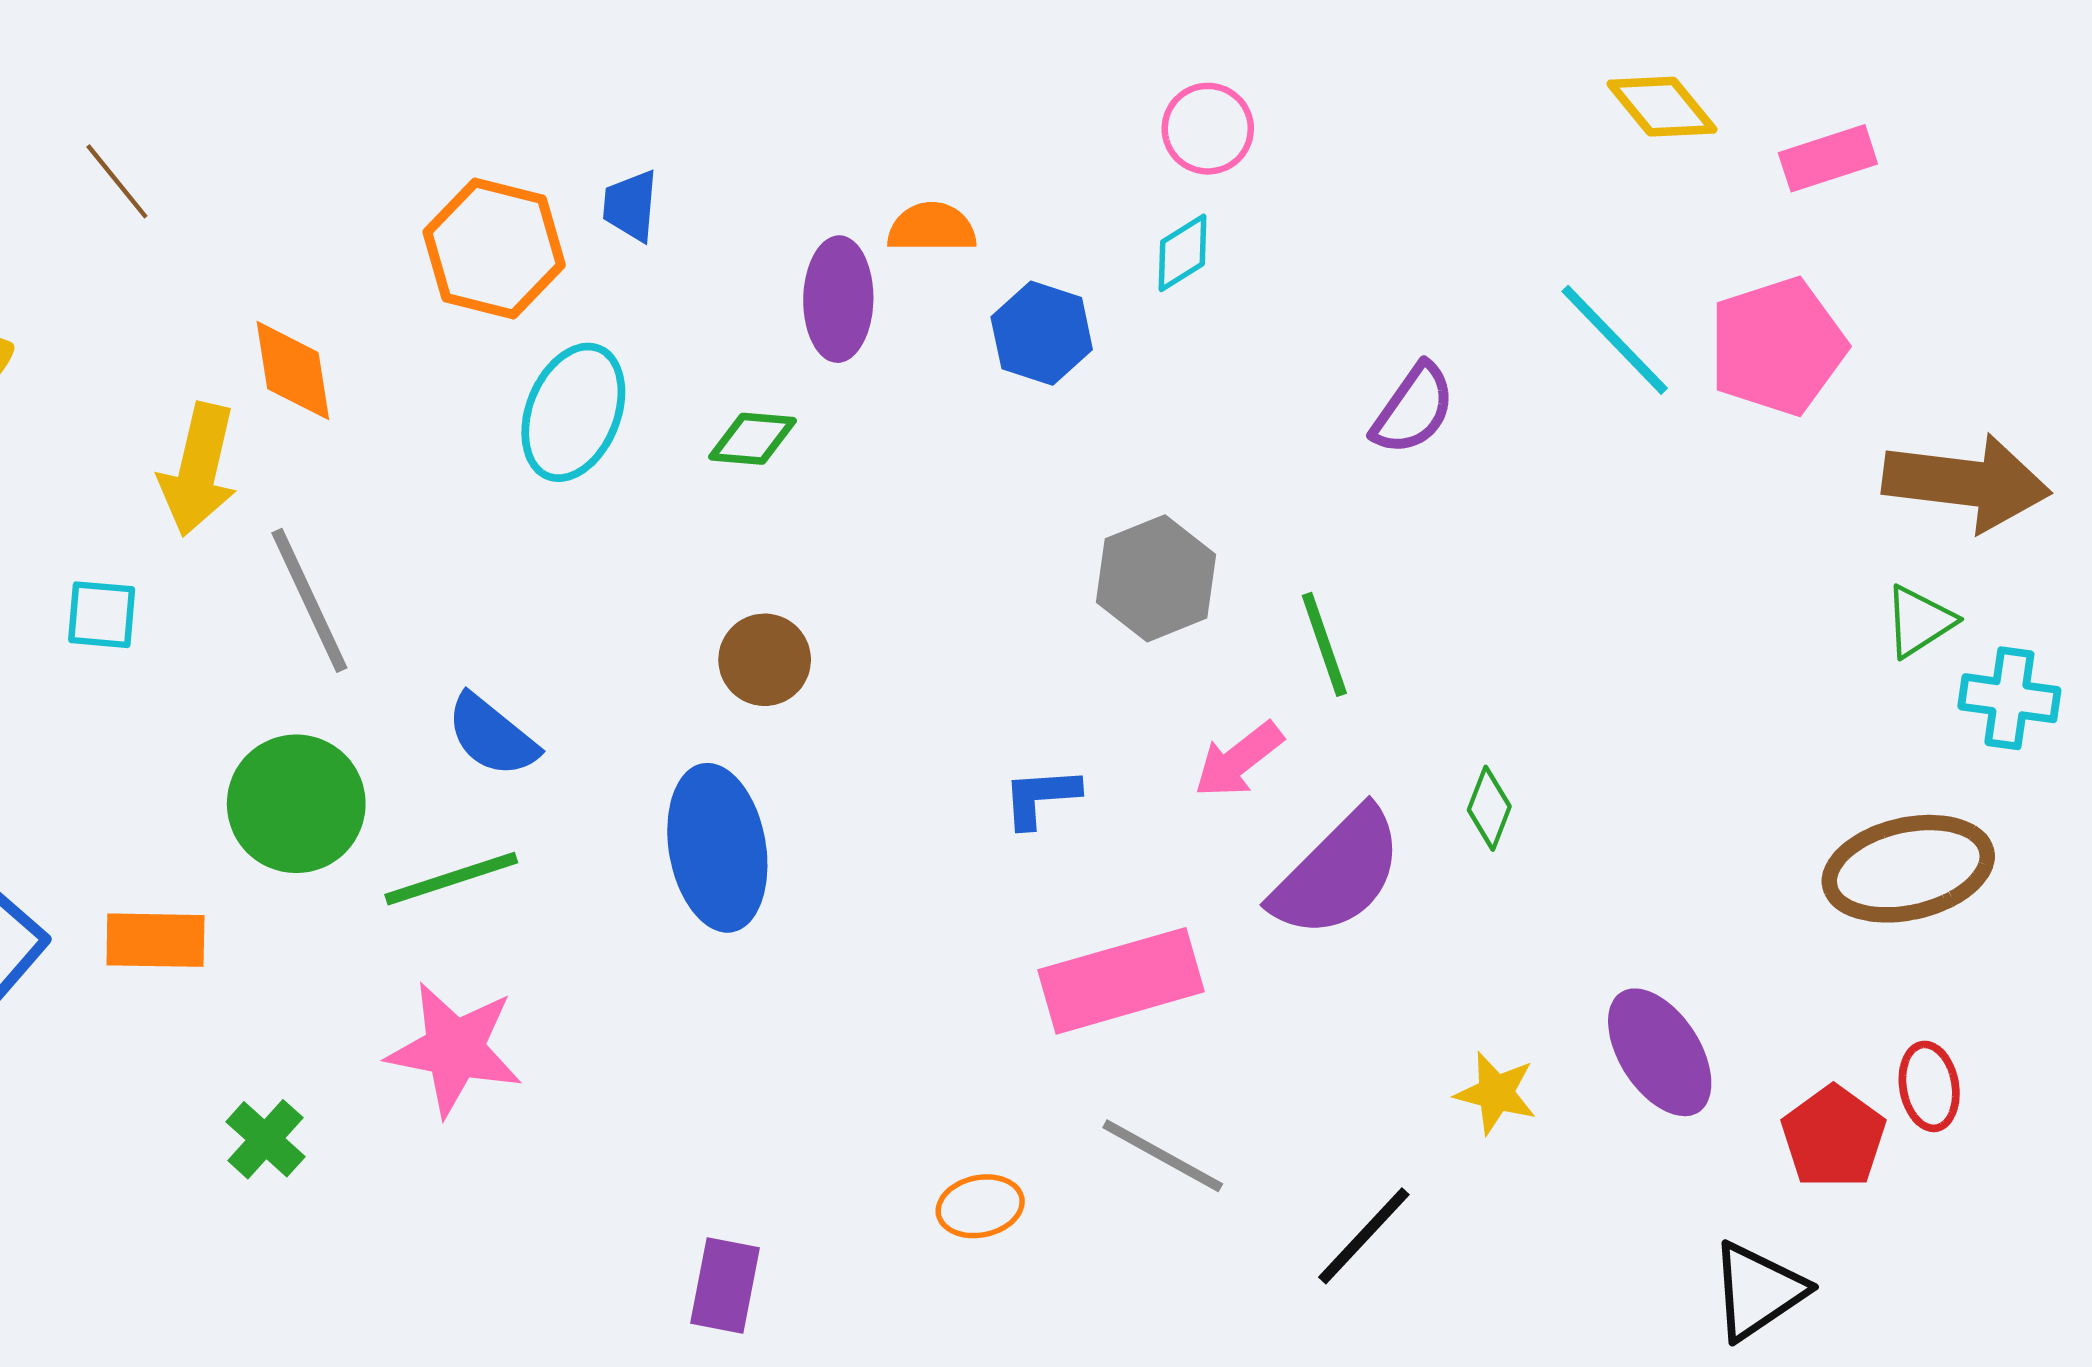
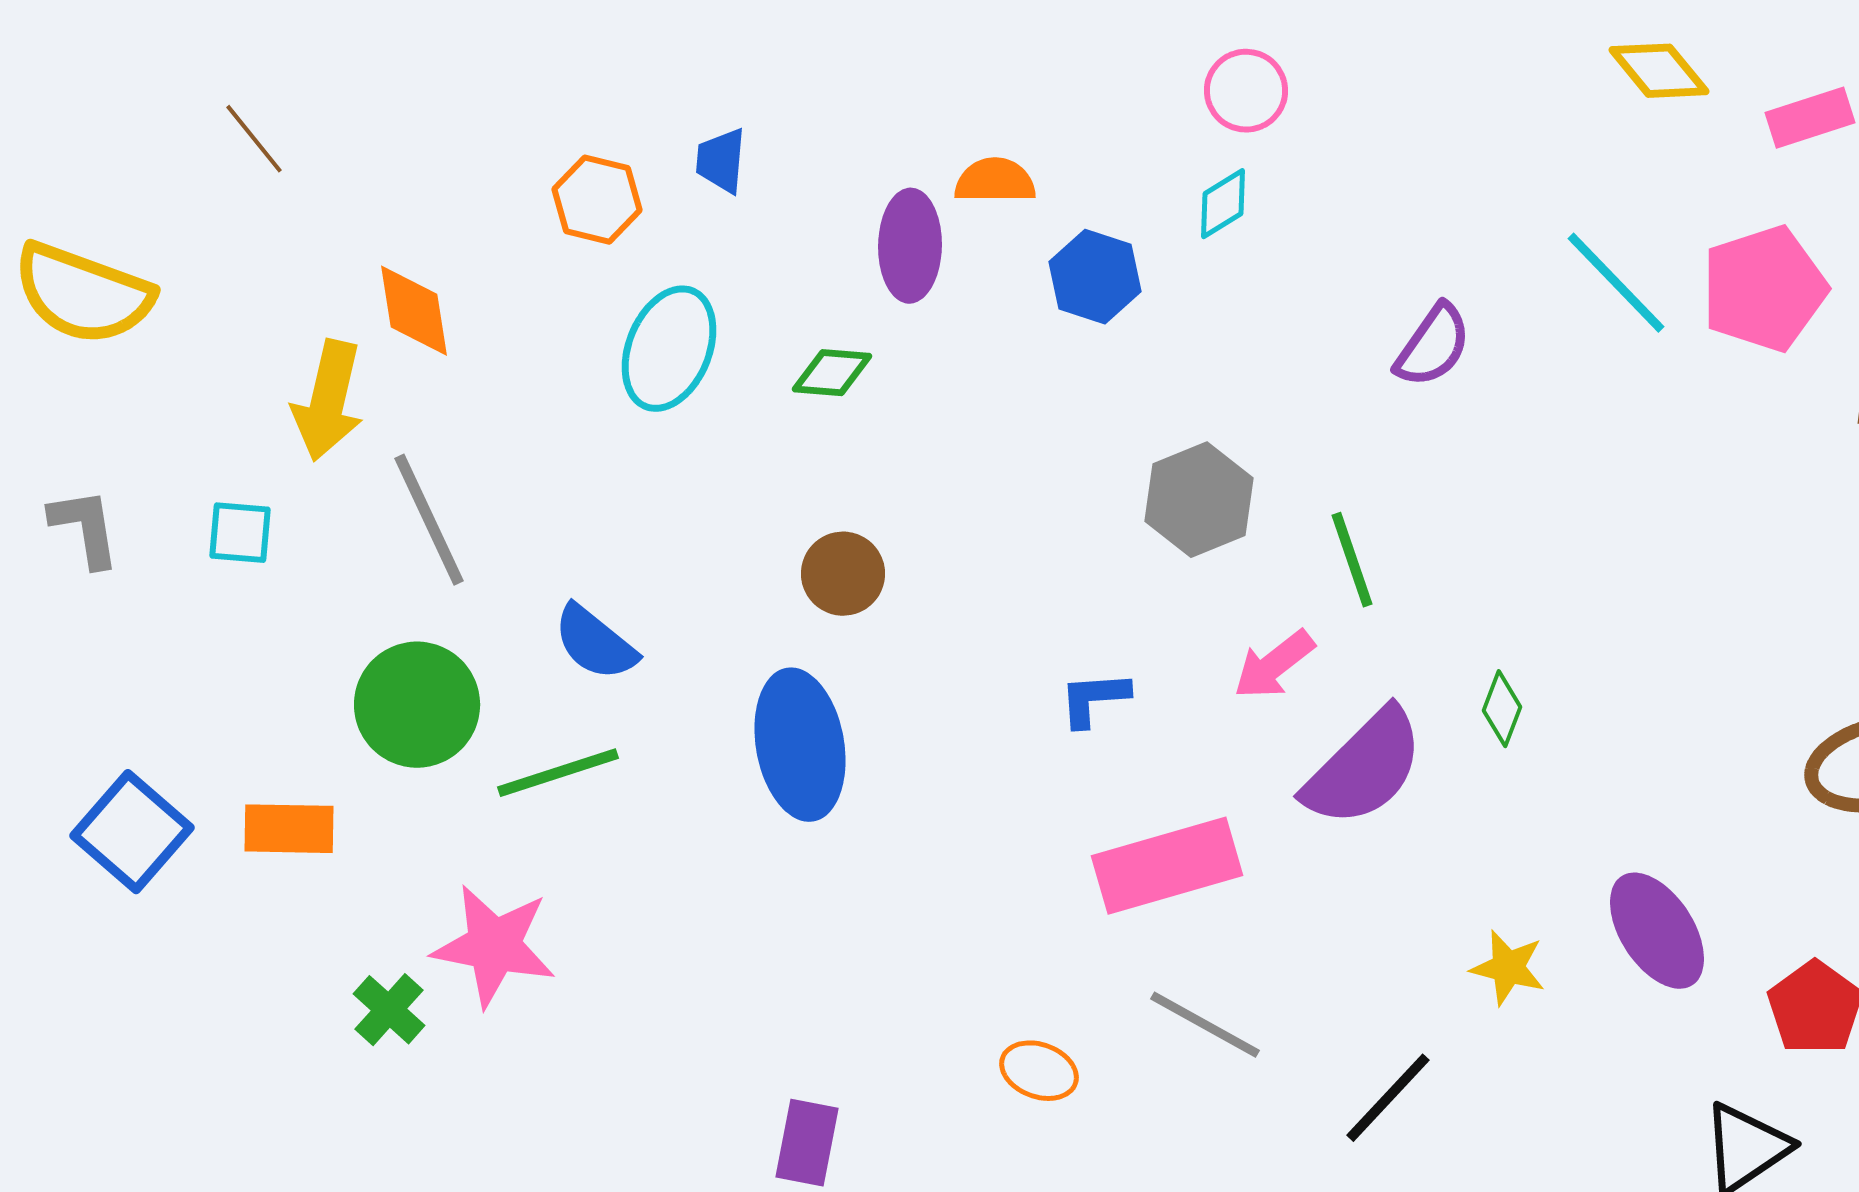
orange hexagon: (494, 249) -> (597, 200), size x0.7
pink star: (455, 1049) -> (494, 946), moved
orange ellipse: (980, 1206) -> (1039, 1071), turned 32

